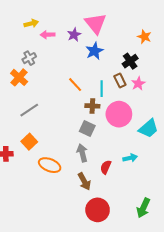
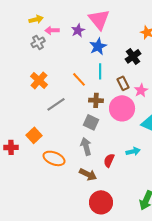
gray cross: (29, 58) -> (38, 42), moved
orange cross: (19, 77) -> (39, 80), moved
brown rectangle: (120, 80) -> (123, 83), moved
pink star: (138, 84) -> (141, 90), moved
cyan line: (102, 89) -> (100, 71), moved
gray line: (29, 110) -> (56, 104), moved
brown arrow: (84, 181) -> (88, 174), turned -36

